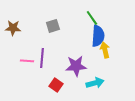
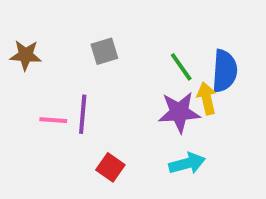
green line: (92, 18) -> (181, 67), moved
blue semicircle: (98, 36) -> (224, 71), moved
purple star: (76, 66) -> (179, 112), moved

